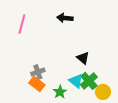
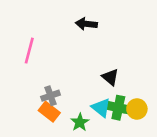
pink line: (22, 24) -> (29, 51), moved
green cross: (89, 81) -> (118, 108), turned -36
yellow circle: (103, 92) -> (137, 109), moved

